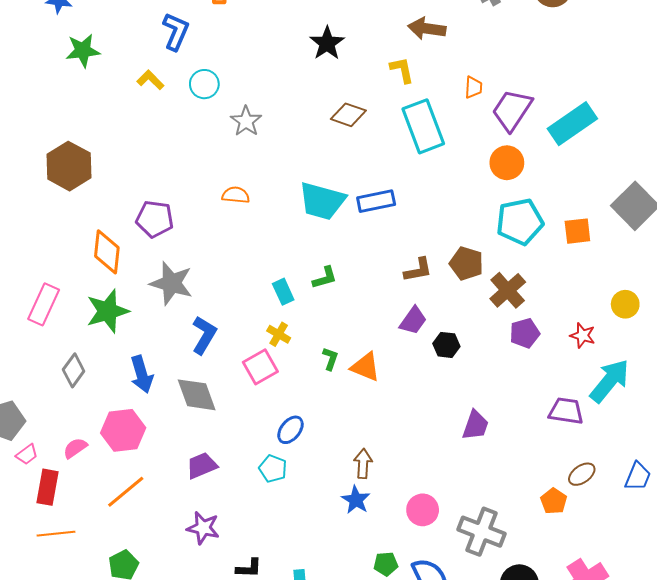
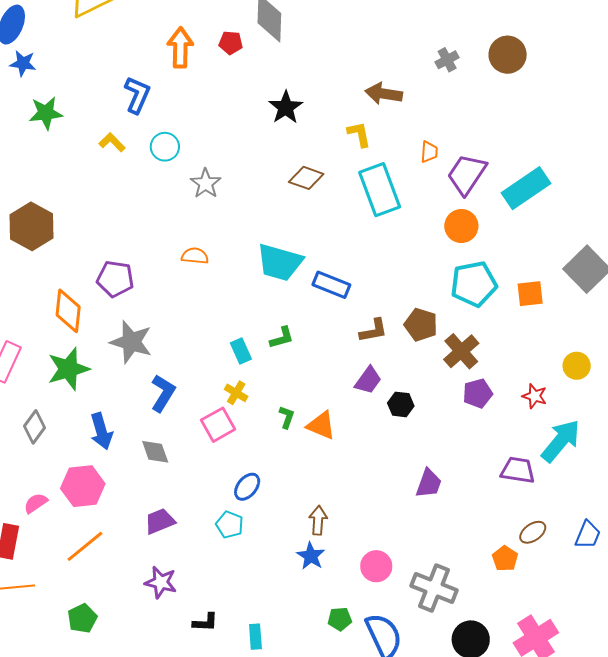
blue rectangle: (376, 201) -> (331, 285), moved, turned 33
gray diamond: (197, 395) -> (155, 452), size x0.7

